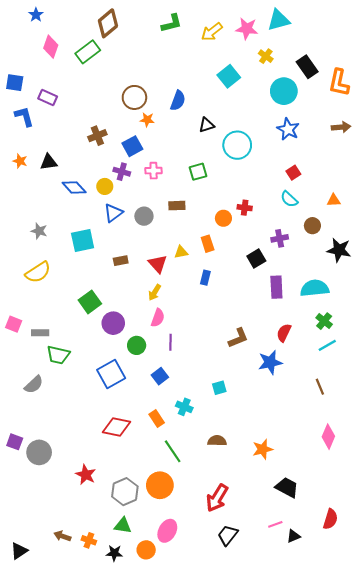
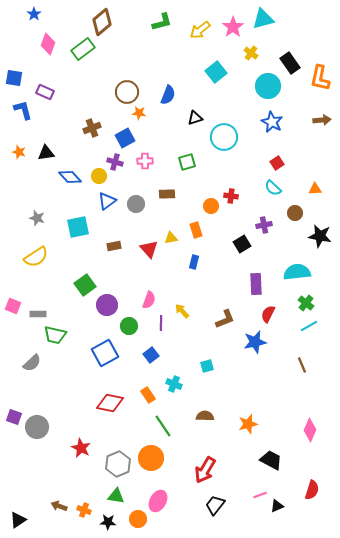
pink star: (247, 29) -> (233, 27), turned 30
purple rectangle: (276, 287) -> (256, 284), moved
yellow arrow: (155, 292) -> (182, 311), moved, turned 105
pink diamond: (328, 437) -> (310, 430), moved

